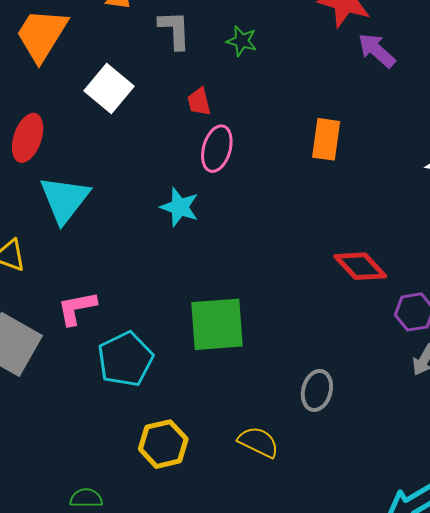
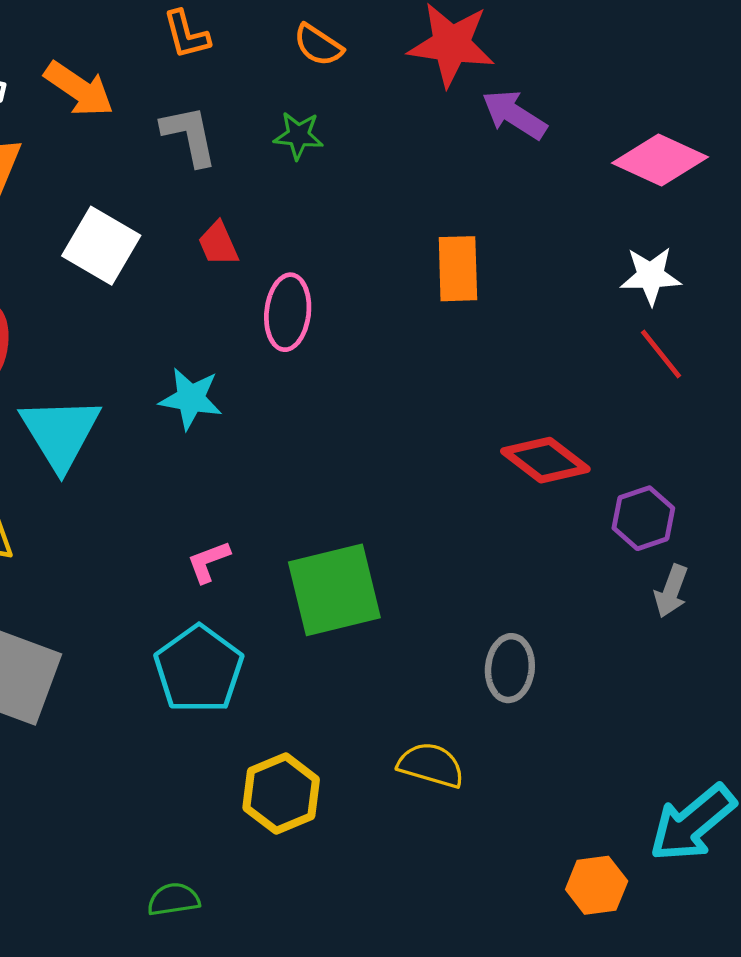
red trapezoid: (199, 102) -> (218, 244), moved
cyan star: (180, 207) -> (191, 398), moved
pink L-shape: (77, 308) -> (208, 562), moved, size x0.7

